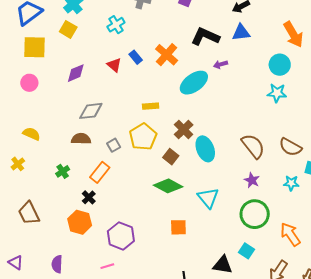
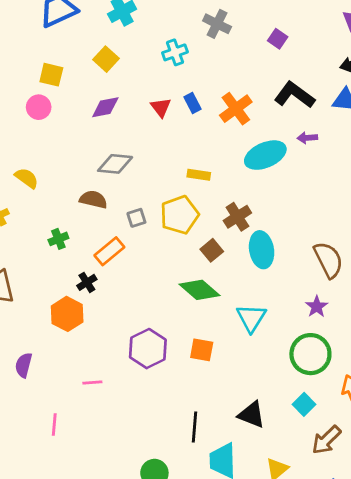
yellow square: (68, 29) -> (106, 59), moved
yellow square: (35, 47) -> (51, 75), moved, size x0.7
purple hexagon: (121, 236) -> (148, 349), moved
cyan square: (247, 251) -> (304, 404), moved

